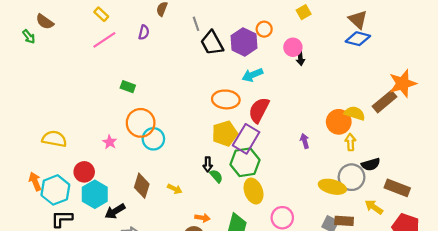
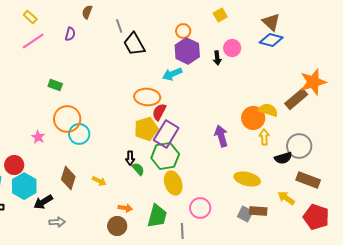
purple hexagon: (244, 42) -> (187, 51), moved
pink circle: (293, 47) -> (232, 48), moved
red semicircle: (259, 110) -> (159, 112), moved, size x0.7
purple arrow: (305, 141) -> (221, 136), size x1.5
gray circle: (352, 177) -> (299, 146), moved

